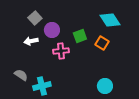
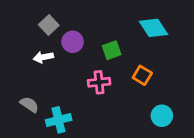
orange square: (102, 43) -> (142, 75), moved
pink cross: (61, 51) -> (99, 82), moved
cyan circle: (105, 86) -> (162, 116), moved

